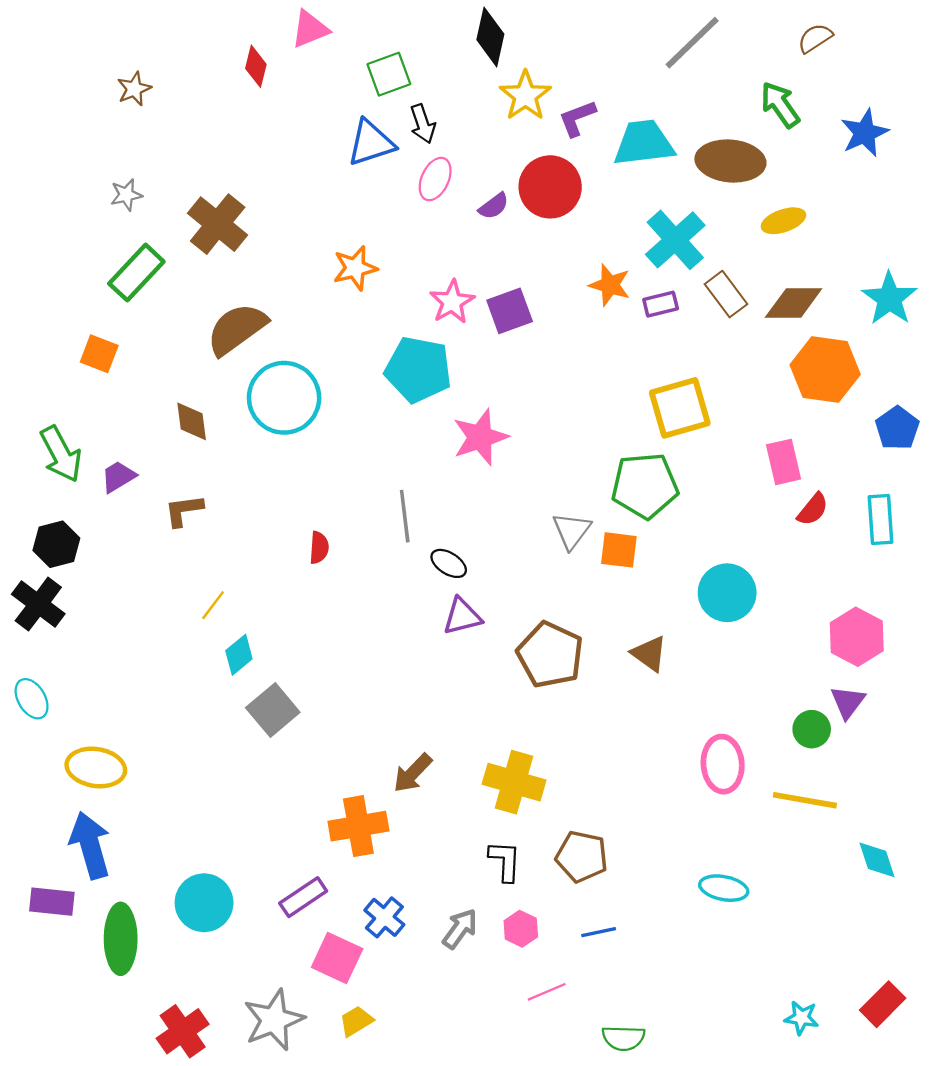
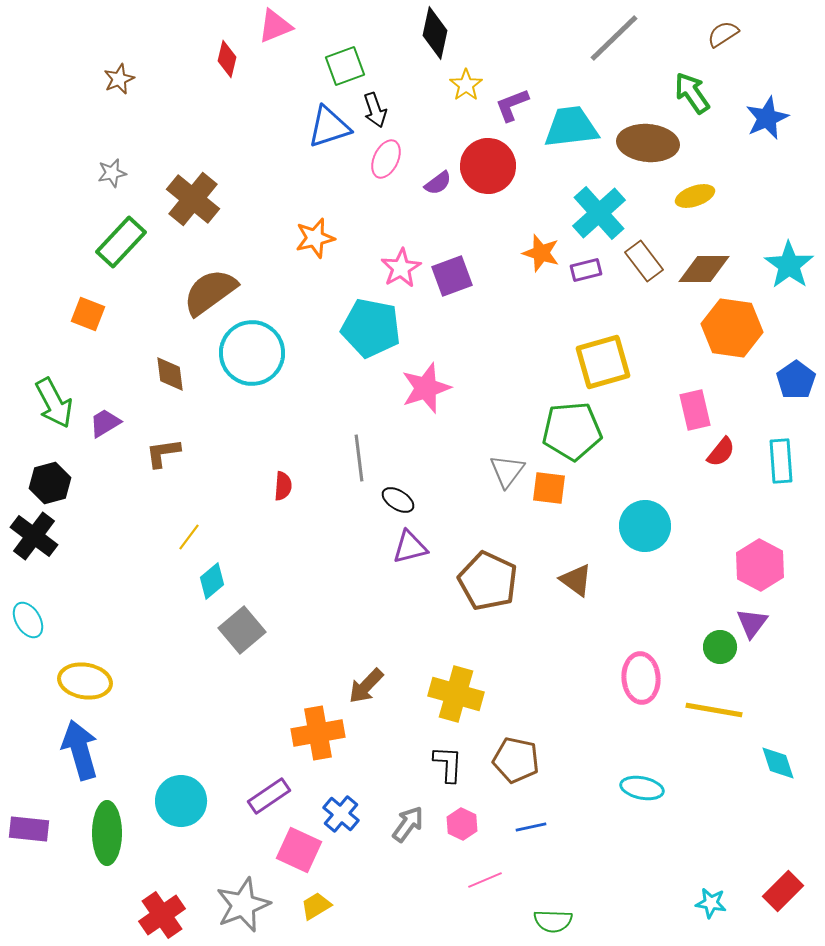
yellow star: (525, 96) -> (466, 85), size x0.7
purple rectangle: (52, 902) -> (29, 829), moved

